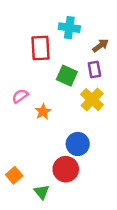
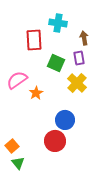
brown arrow: (100, 46) -> (84, 38), turned -64
pink semicircle: (20, 96) -> (17, 80), size x1.5
green triangle: (42, 192) -> (18, 163), moved

